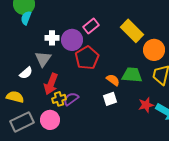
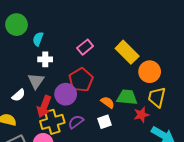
cyan semicircle: (26, 18) -> (38, 39), moved
purple circle: (72, 40) -> (66, 94), moved
yellow cross: (59, 99) -> (52, 122), size x1.6
purple semicircle: (71, 99) -> (76, 122), moved
red star: (146, 105) -> (141, 115), moved

